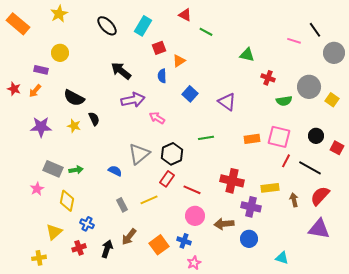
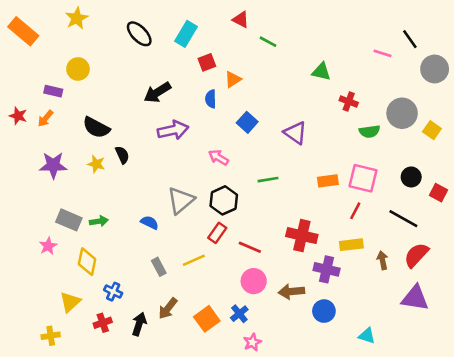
black arrow: (121, 71) -> (157, 92), turned -70
pink arrow: (157, 118) -> (219, 157), moved
red line: (286, 161) -> (355, 211), moved
blue cross: (184, 241) -> (239, 314), turned 32

